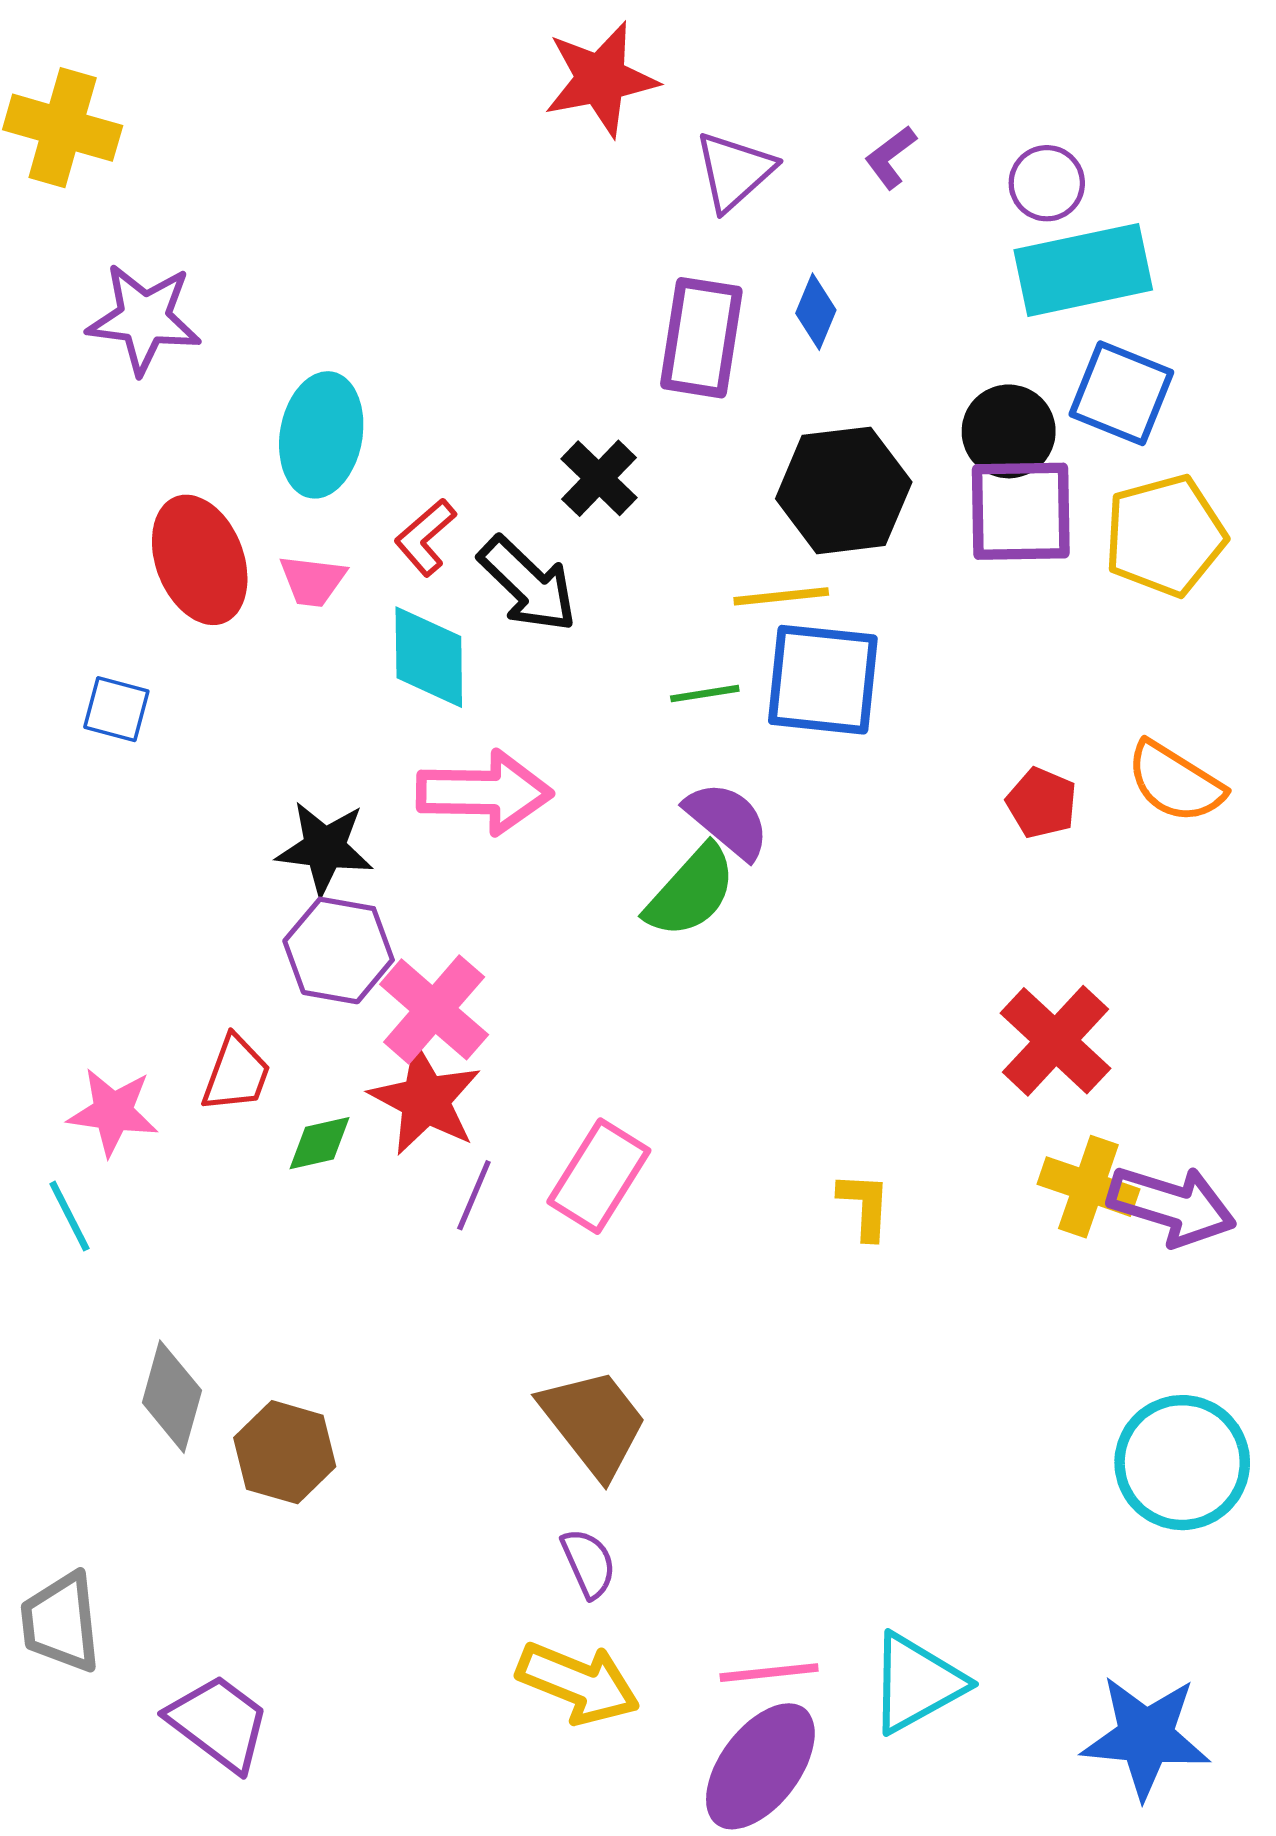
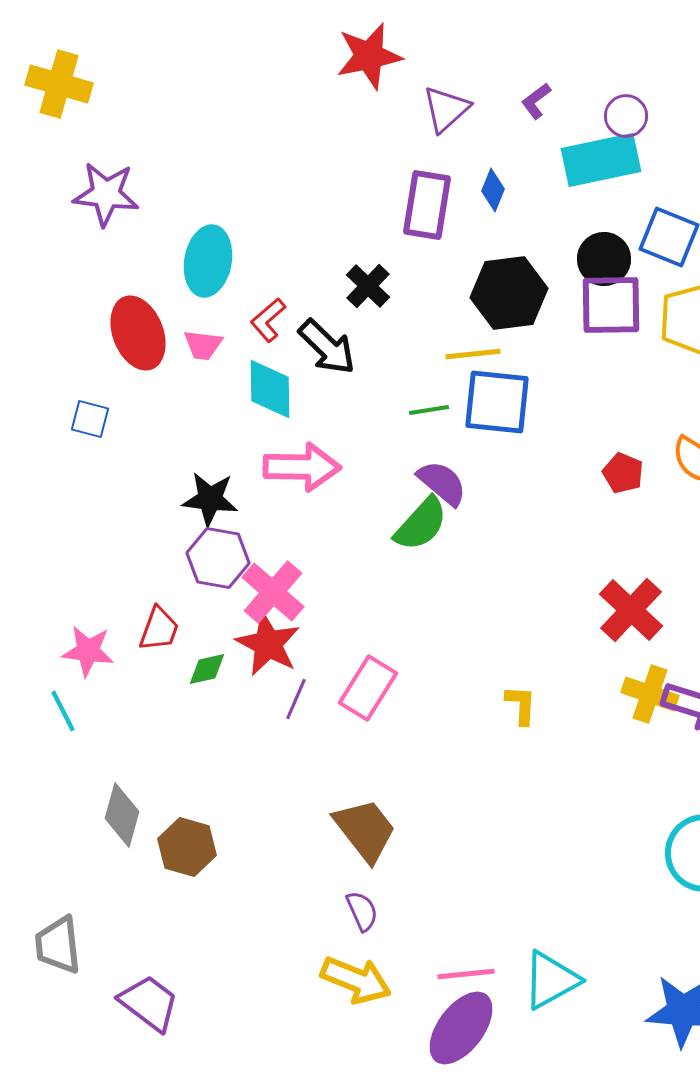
cyan rectangle: (1083, 270) -> (601, 160), moved

